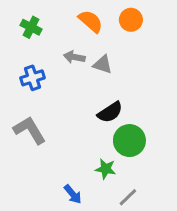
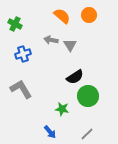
green cross: (31, 27) -> (15, 24), moved
gray triangle: (103, 65) -> (70, 45), turned 40
green star: (106, 169) -> (62, 109), moved

